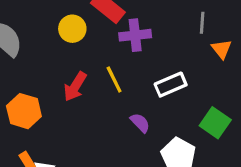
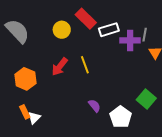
purple cross: (135, 35) -> (130, 40), moved
white rectangle: (171, 85) -> (109, 30), moved
purple semicircle: (140, 123) -> (94, 106), moved

